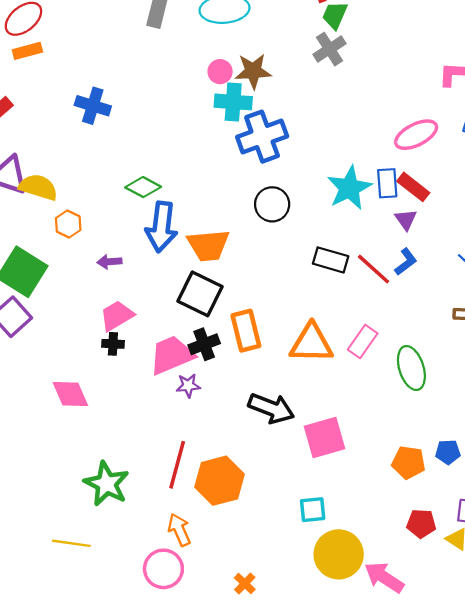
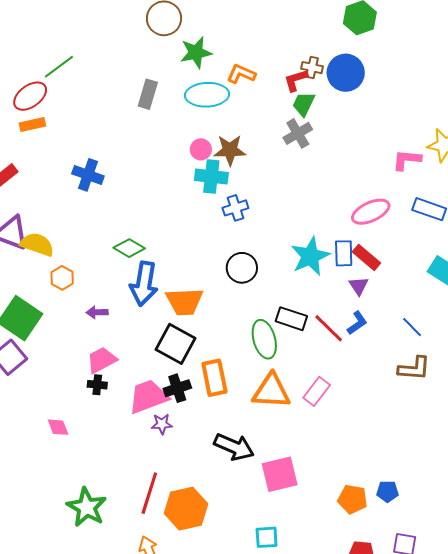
blue cross: (262, 137) -> (235, 208), size x0.6
green ellipse: (411, 368) -> (264, 339), moved
pink diamond: (70, 394) -> (58, 427), size x0.7

